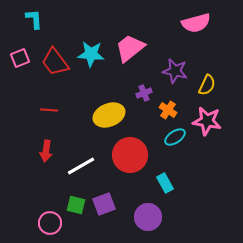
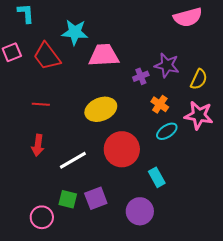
pink trapezoid: (130, 48) -> (104, 55), moved, turned 36
cyan star: (91, 54) -> (75, 32), moved
purple cross: (144, 93) -> (141, 76), moved

